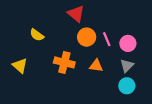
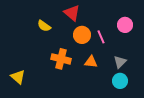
yellow semicircle: (37, 35) -> (44, 26), moved
pink circle: (128, 43) -> (125, 25), moved
yellow triangle: (20, 66) -> (18, 77), moved

